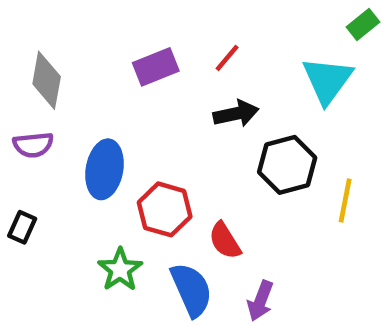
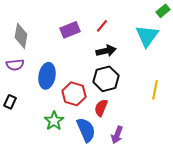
black hexagon: (287, 165) -> (106, 79), moved
red semicircle: (225, 241) -> (101, 108), turned 54

